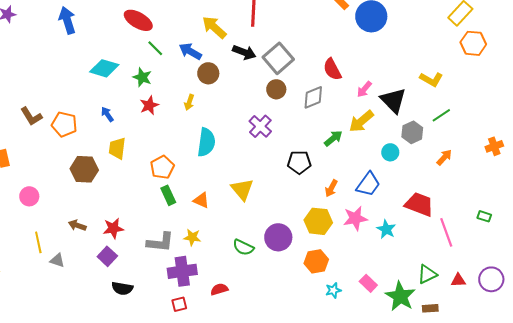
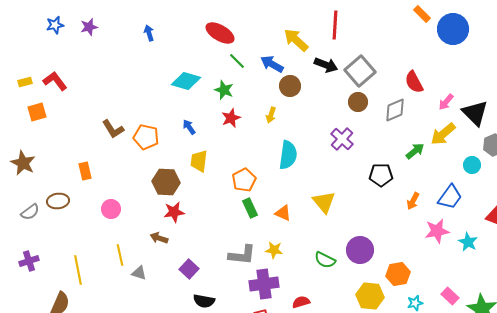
blue arrow: (67, 20) -> (149, 33), size x0.6
yellow hexagon: (318, 221) -> (370, 296), moved
red star: (113, 228) -> (174, 212), moved

